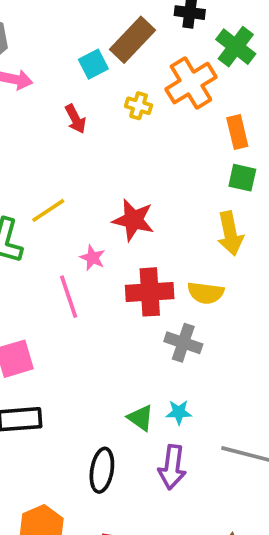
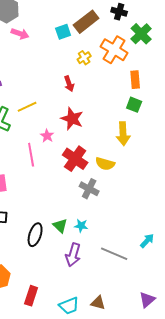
orange cross: (191, 83) -> (114, 50), turned -36
yellow cross: (139, 106) -> (84, 58), turned 32
red arrow: (75, 119) -> (69, 84), moved
red cross: (150, 292) -> (75, 159), turned 30
black ellipse: (102, 470) -> (35, 235), moved

